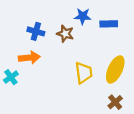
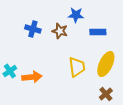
blue rectangle: (109, 24) -> (98, 32), moved
orange arrow: (29, 58) -> (32, 77), moved

